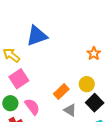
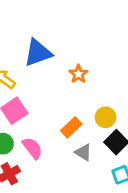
orange star: (94, 54) -> (78, 74), moved

